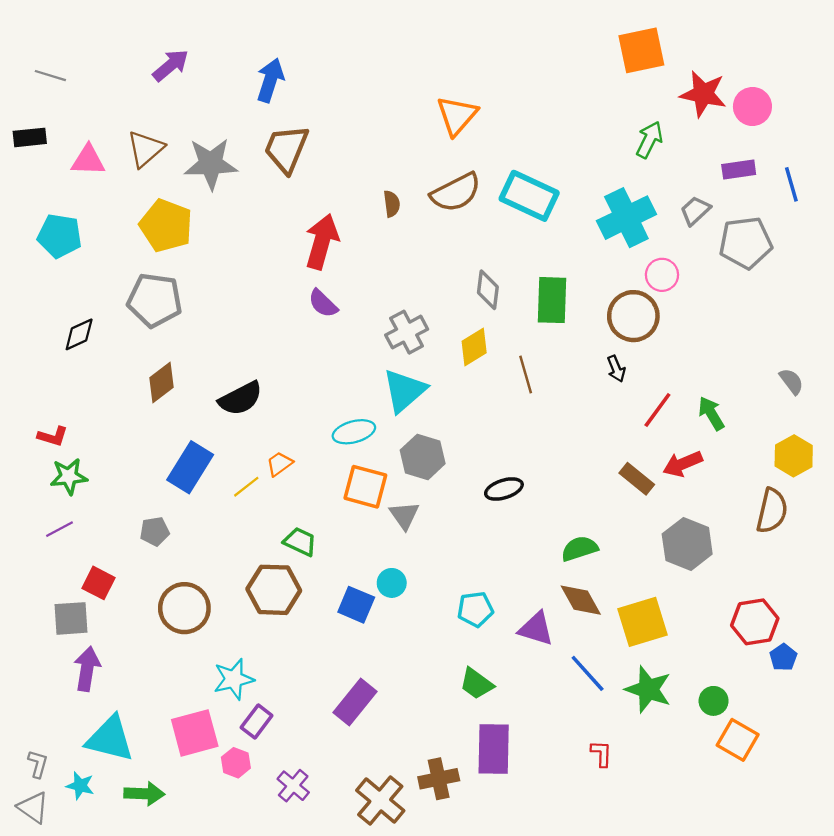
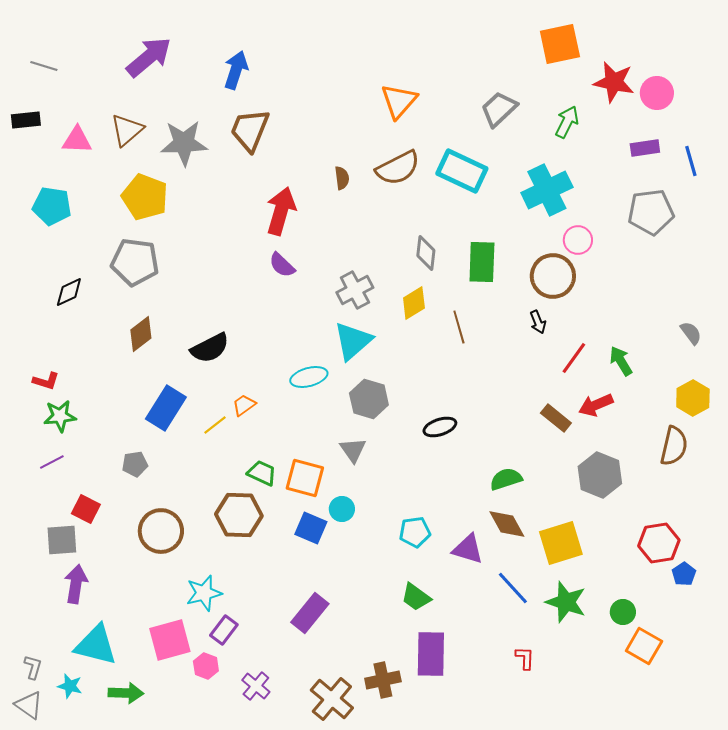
purple arrow: (171, 65) -> (149, 57), size x1.4
gray trapezoid: (695, 211) -> (499, 109), moved, size x1.4
orange square: (365, 487) -> (305, 478), moved

